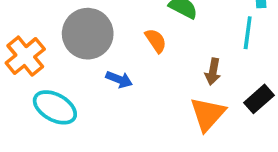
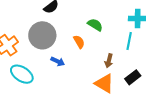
orange triangle: (208, 114) -> (104, 83), turned -45

